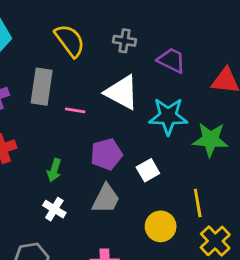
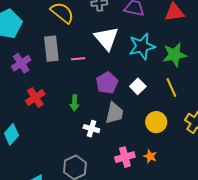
white triangle: (122, 92) -> (106, 38), turned 36
yellow line: (198, 203) -> (171, 88), moved
white cross: (54, 209) -> (91, 129), moved

